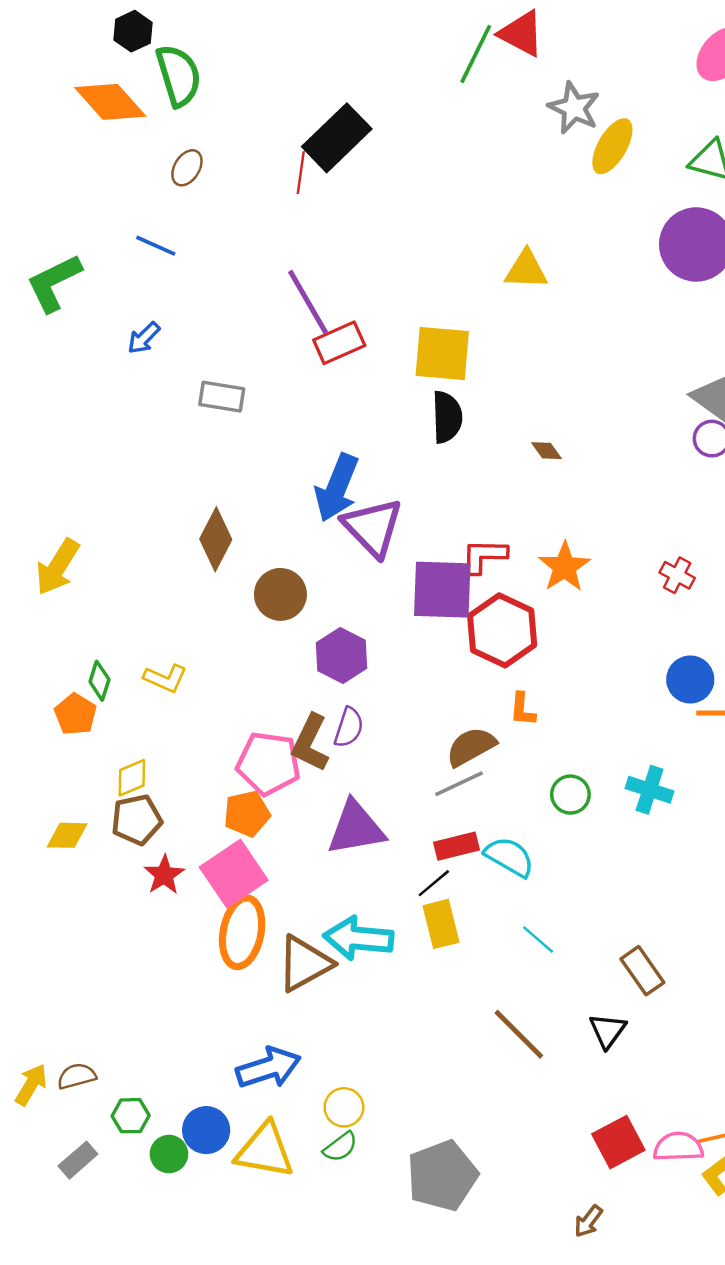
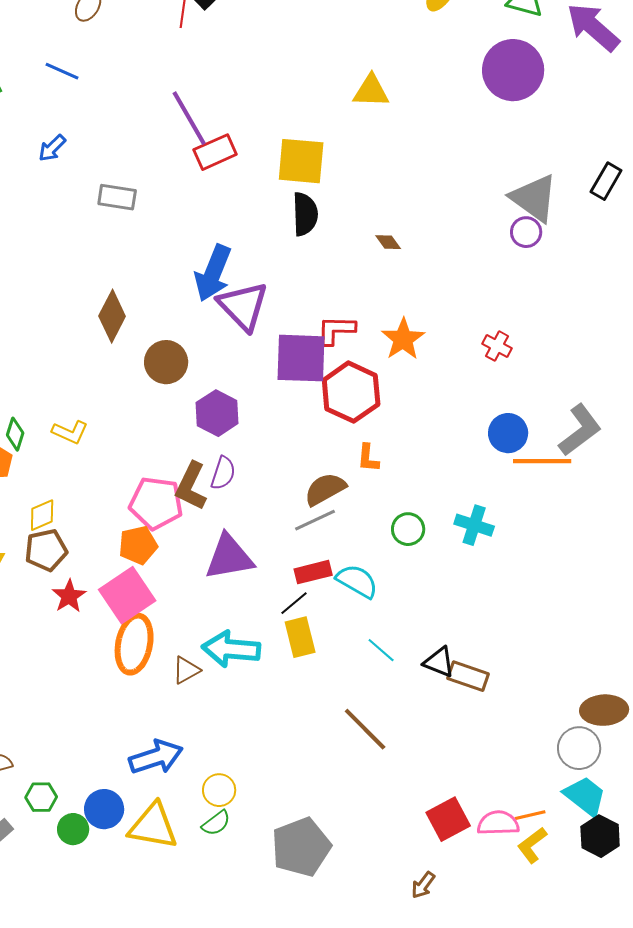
brown triangle: (304, 964) -> (186, 670), size x0.6
brown rectangle: (642, 971) -> (468, 676), turned -36
black triangle: (608, 1031) -> (439, 662), moved, turned -44

